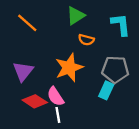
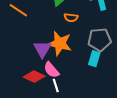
orange star: (69, 68) -> (60, 43), turned -30
purple triangle: (23, 71) -> (42, 49), moved

